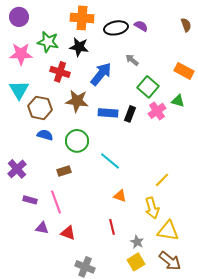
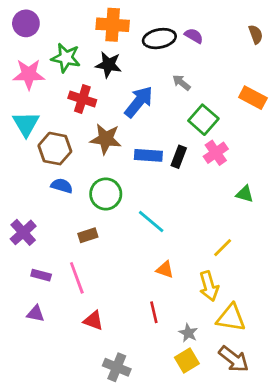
green triangle: (178, 101) -> (245, 194), moved
purple triangle: (42, 228) -> (36, 314), moved

